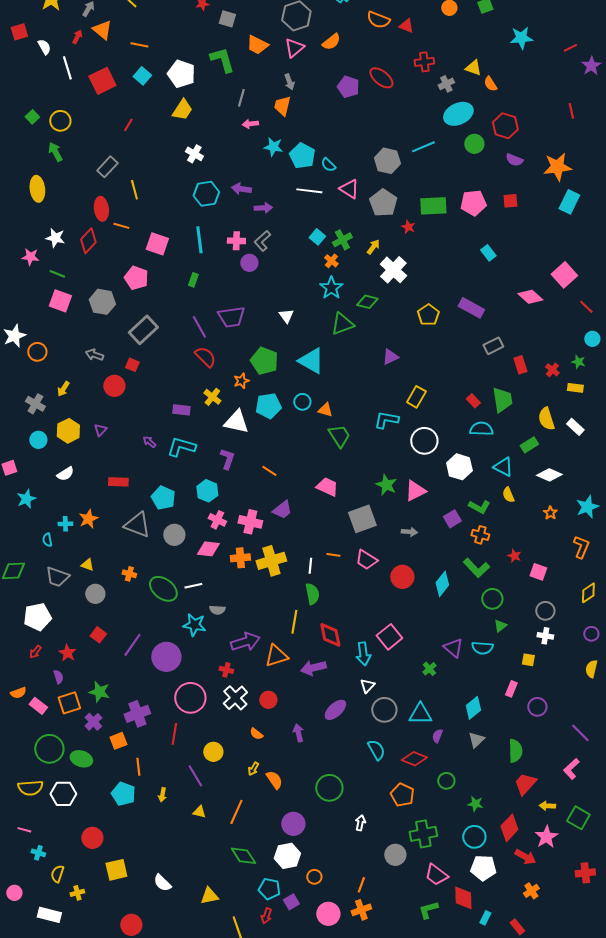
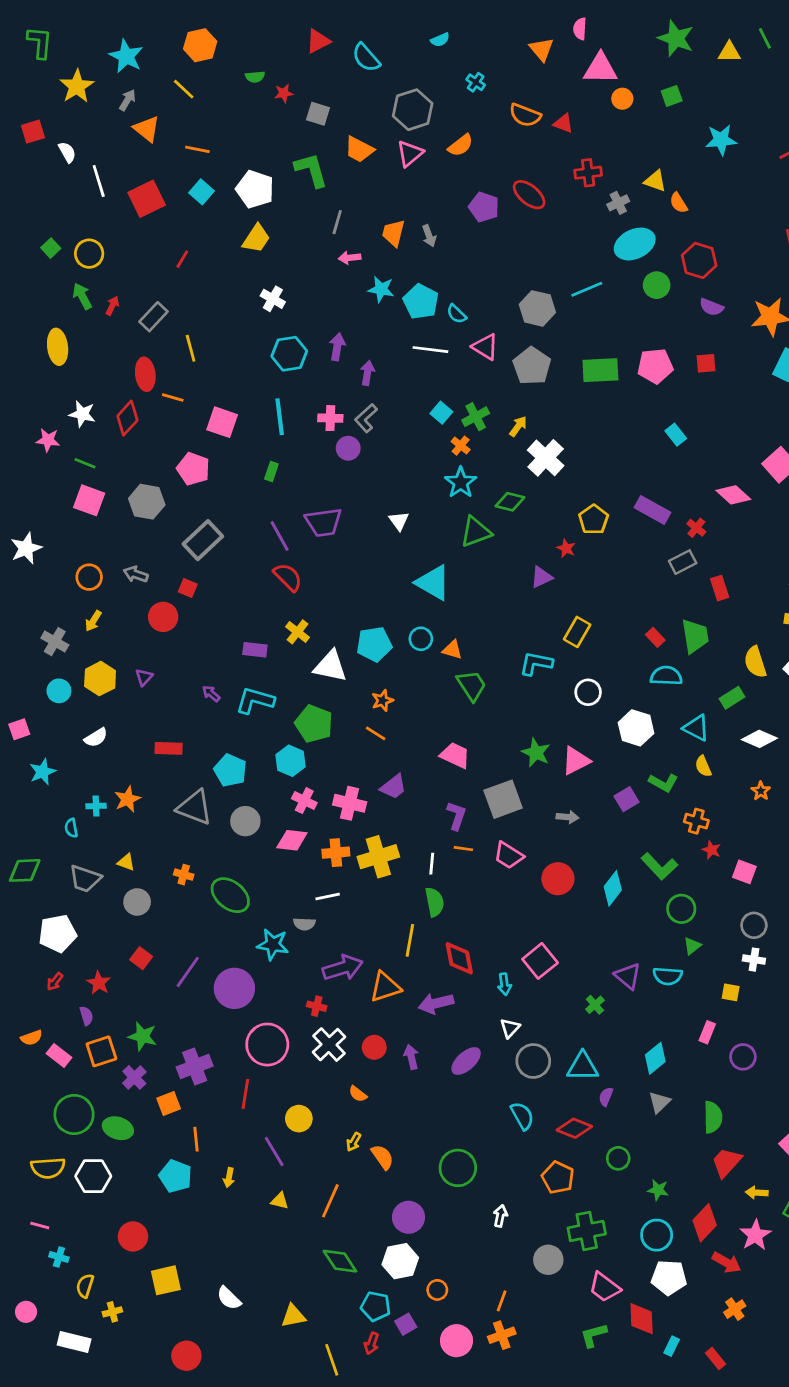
red arrow: (77, 37) -> (112, 306), moved
gray arrow: (289, 82) -> (429, 236), moved
purple arrow: (241, 189) -> (337, 347), turned 90
purple arrow: (263, 208) -> (367, 373), turned -78
red star: (408, 227) -> (566, 548), moved
orange circle: (37, 352) -> (89, 577), moved
green pentagon: (264, 361) -> (314, 724), moved
red cross: (552, 370) -> (696, 528), moved
orange star: (241, 381) -> (382, 700), moved
white circle: (424, 441) -> (588, 692), size x0.7
purple L-shape: (227, 459) -> (456, 816), moved
orange cross: (480, 535) -> (696, 821), moved
white line: (193, 586) -> (328, 897), moved
cyan arrow: (363, 654) -> (504, 984), size x0.7
purple arrow: (298, 733) -> (411, 1057), moved

